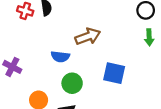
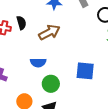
brown arrow: (88, 36) -> (49, 32), moved

